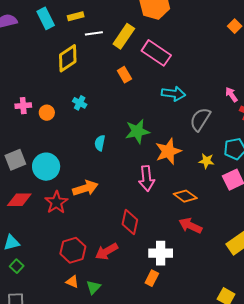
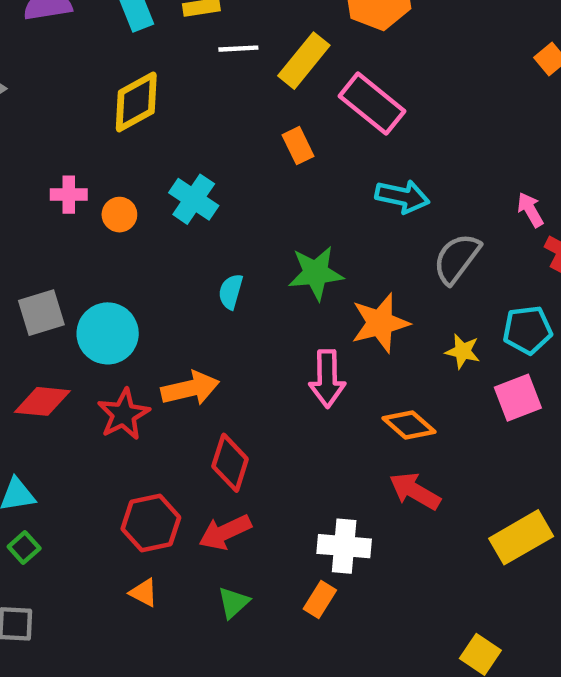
yellow diamond: (68, 58) -> (136, 102), moved
cyan cross: (80, 103) -> (194, 199), size x1.5
red diamond: (130, 222) -> (230, 463), moved
green triangle: (94, 287) -> (233, 603), moved

